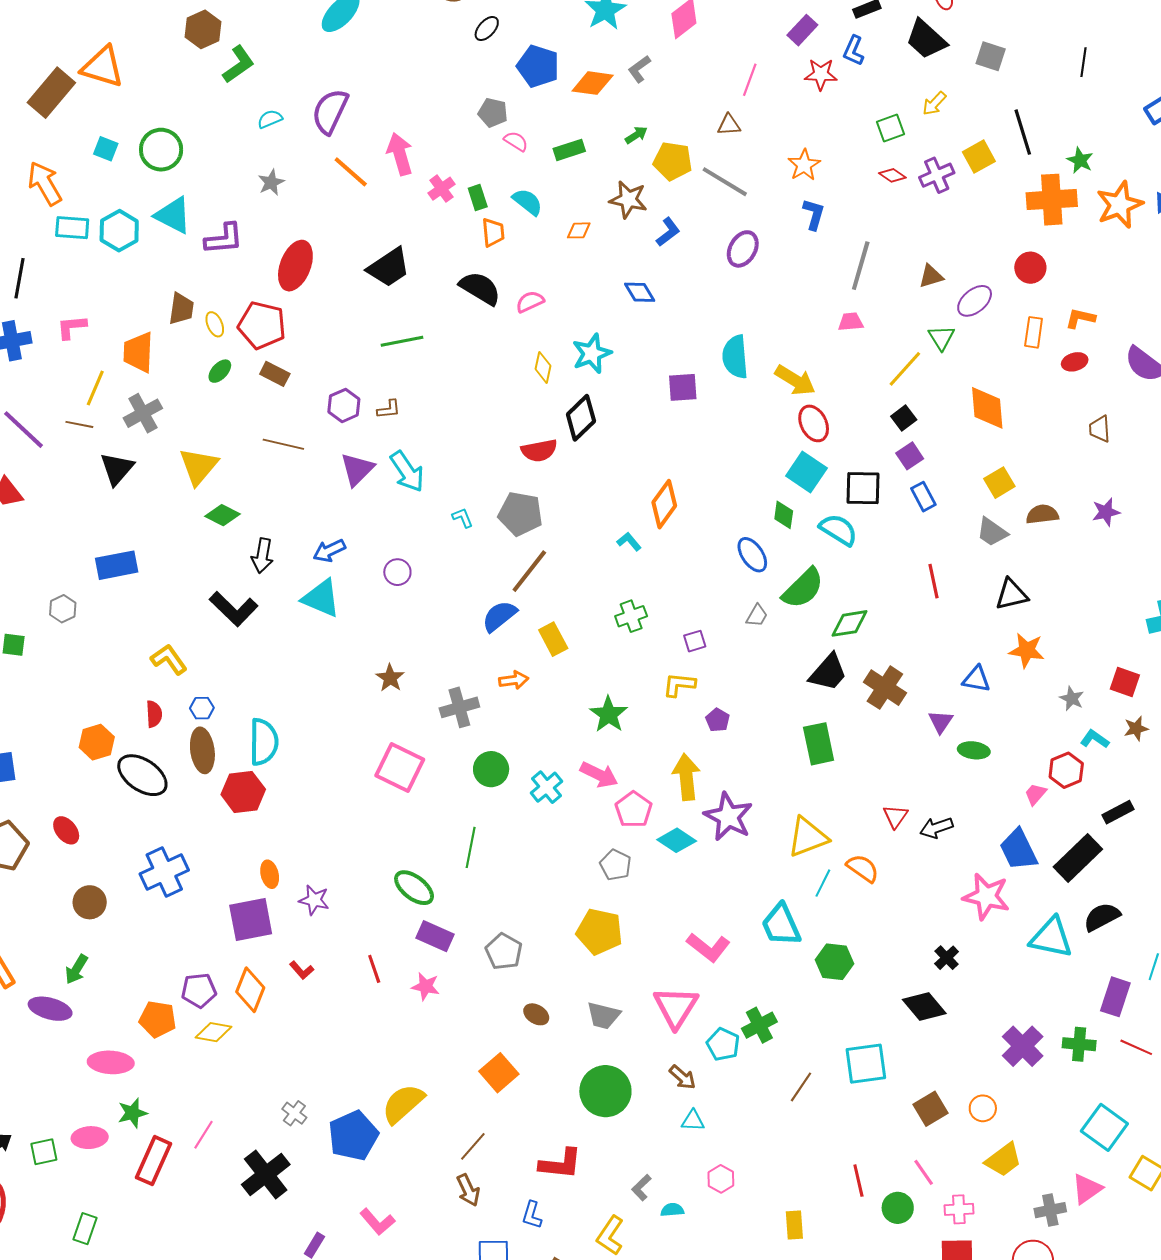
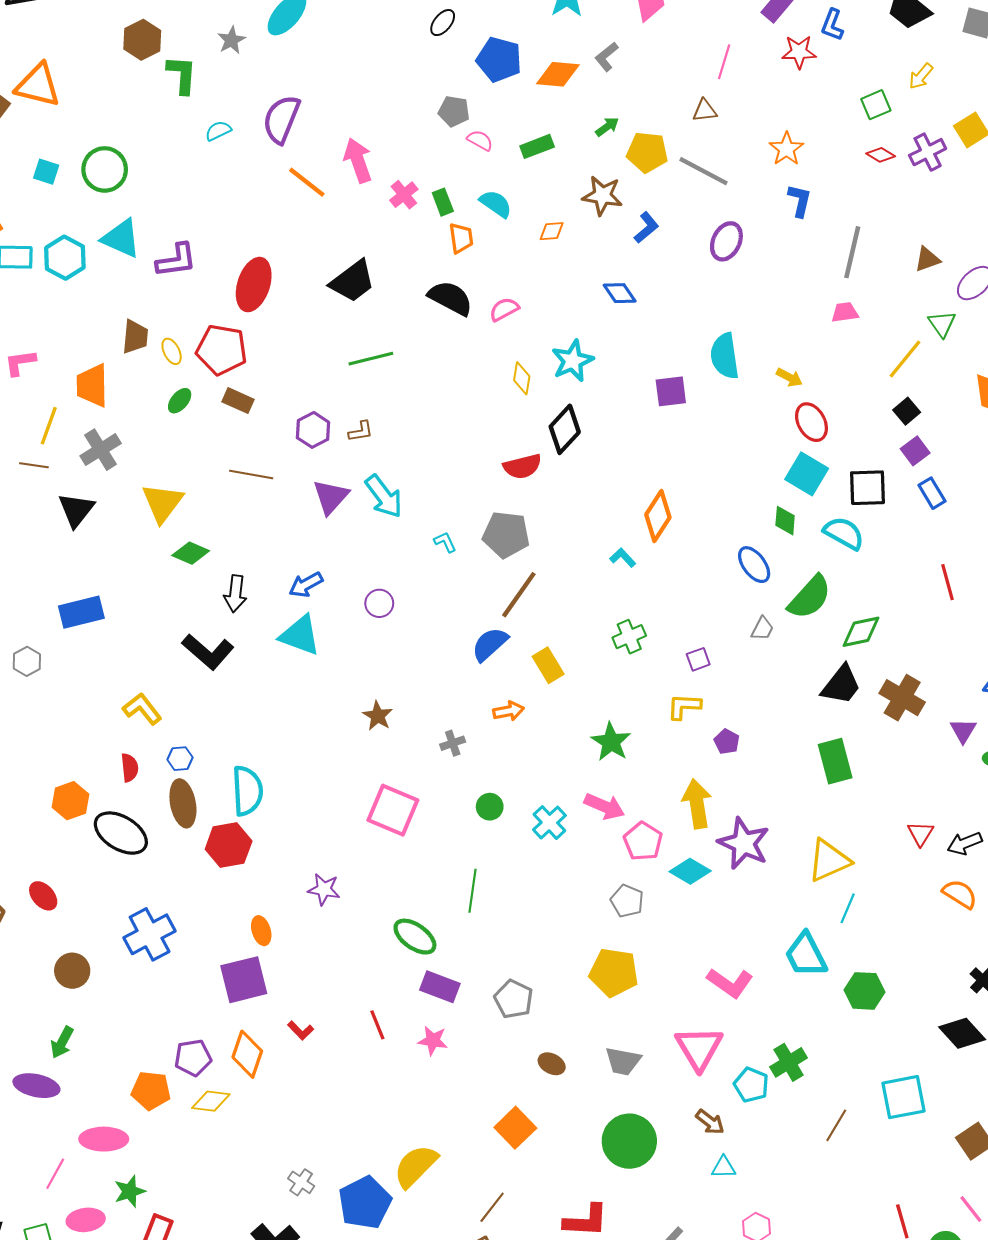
green L-shape: (239, 64) -> (182, 75), turned -48
gray star: (271, 182) -> (231, 40), moved
yellow arrow: (795, 380) -> (789, 377), size x0.6
gray cross: (459, 707) -> (453, 743), size x0.6
green circle: (491, 769) -> (490, 807), size x0.7
orange semicircle: (863, 868) -> (960, 894), moved
purple star: (314, 900) -> (324, 889), moved
pink line: (204, 1135) -> (55, 1174), moved

